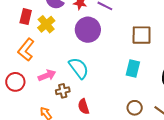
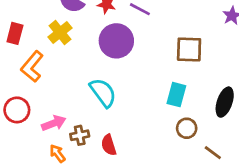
red rectangle: (26, 17) -> (15, 33), moved
pink arrow: (47, 75) -> (54, 123), moved
brown cross: (63, 91) -> (80, 135), moved
brown circle: (135, 108) -> (187, 128), moved

